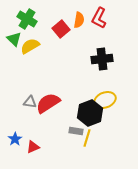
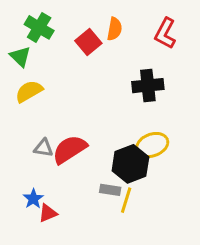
red L-shape: (99, 18) -> (165, 33), moved
yellow semicircle: (30, 46) -> (29, 91), moved
blue star: (15, 139) -> (33, 199), moved

